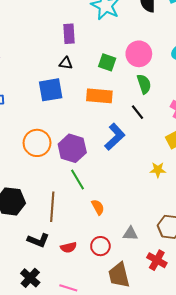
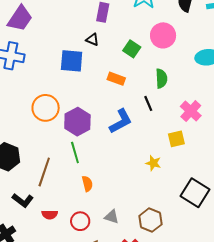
pink circle: (139, 54) -> (163, 35), moved
orange rectangle: (99, 96) -> (116, 79), size x0.7

